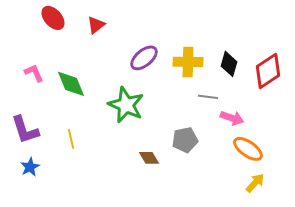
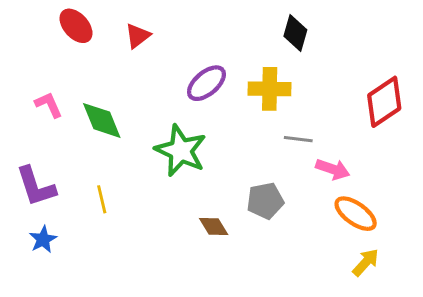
black diamond: (229, 64) -> (295, 33), moved

